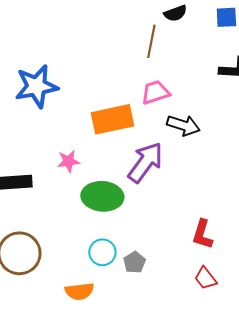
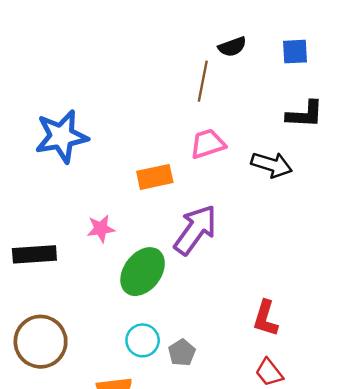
orange rectangle: (112, 119) -> (155, 177), size x0.7
black arrow: (183, 125) -> (272, 165), moved
green ellipse: (102, 196) -> (143, 272), turned -57

